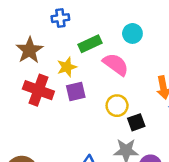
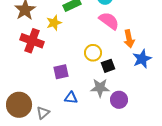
pink semicircle: (116, 64) -> (109, 21), moved
purple square: (76, 91) -> (61, 72), moved

